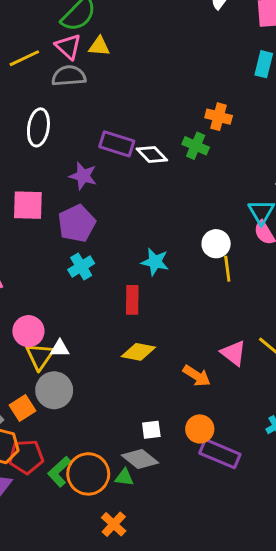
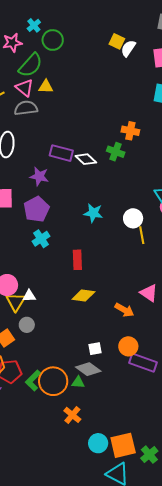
cyan star: (155, 262) -> (93, 213), moved
gray circle: (54, 390) -> (27, 325), size x0.6

